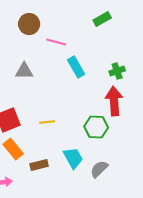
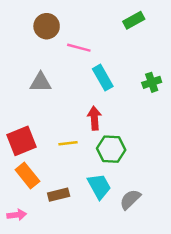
red arrow: (114, 101) -> (94, 118), moved, size x0.7
green hexagon: (96, 127) -> (111, 149), moved

